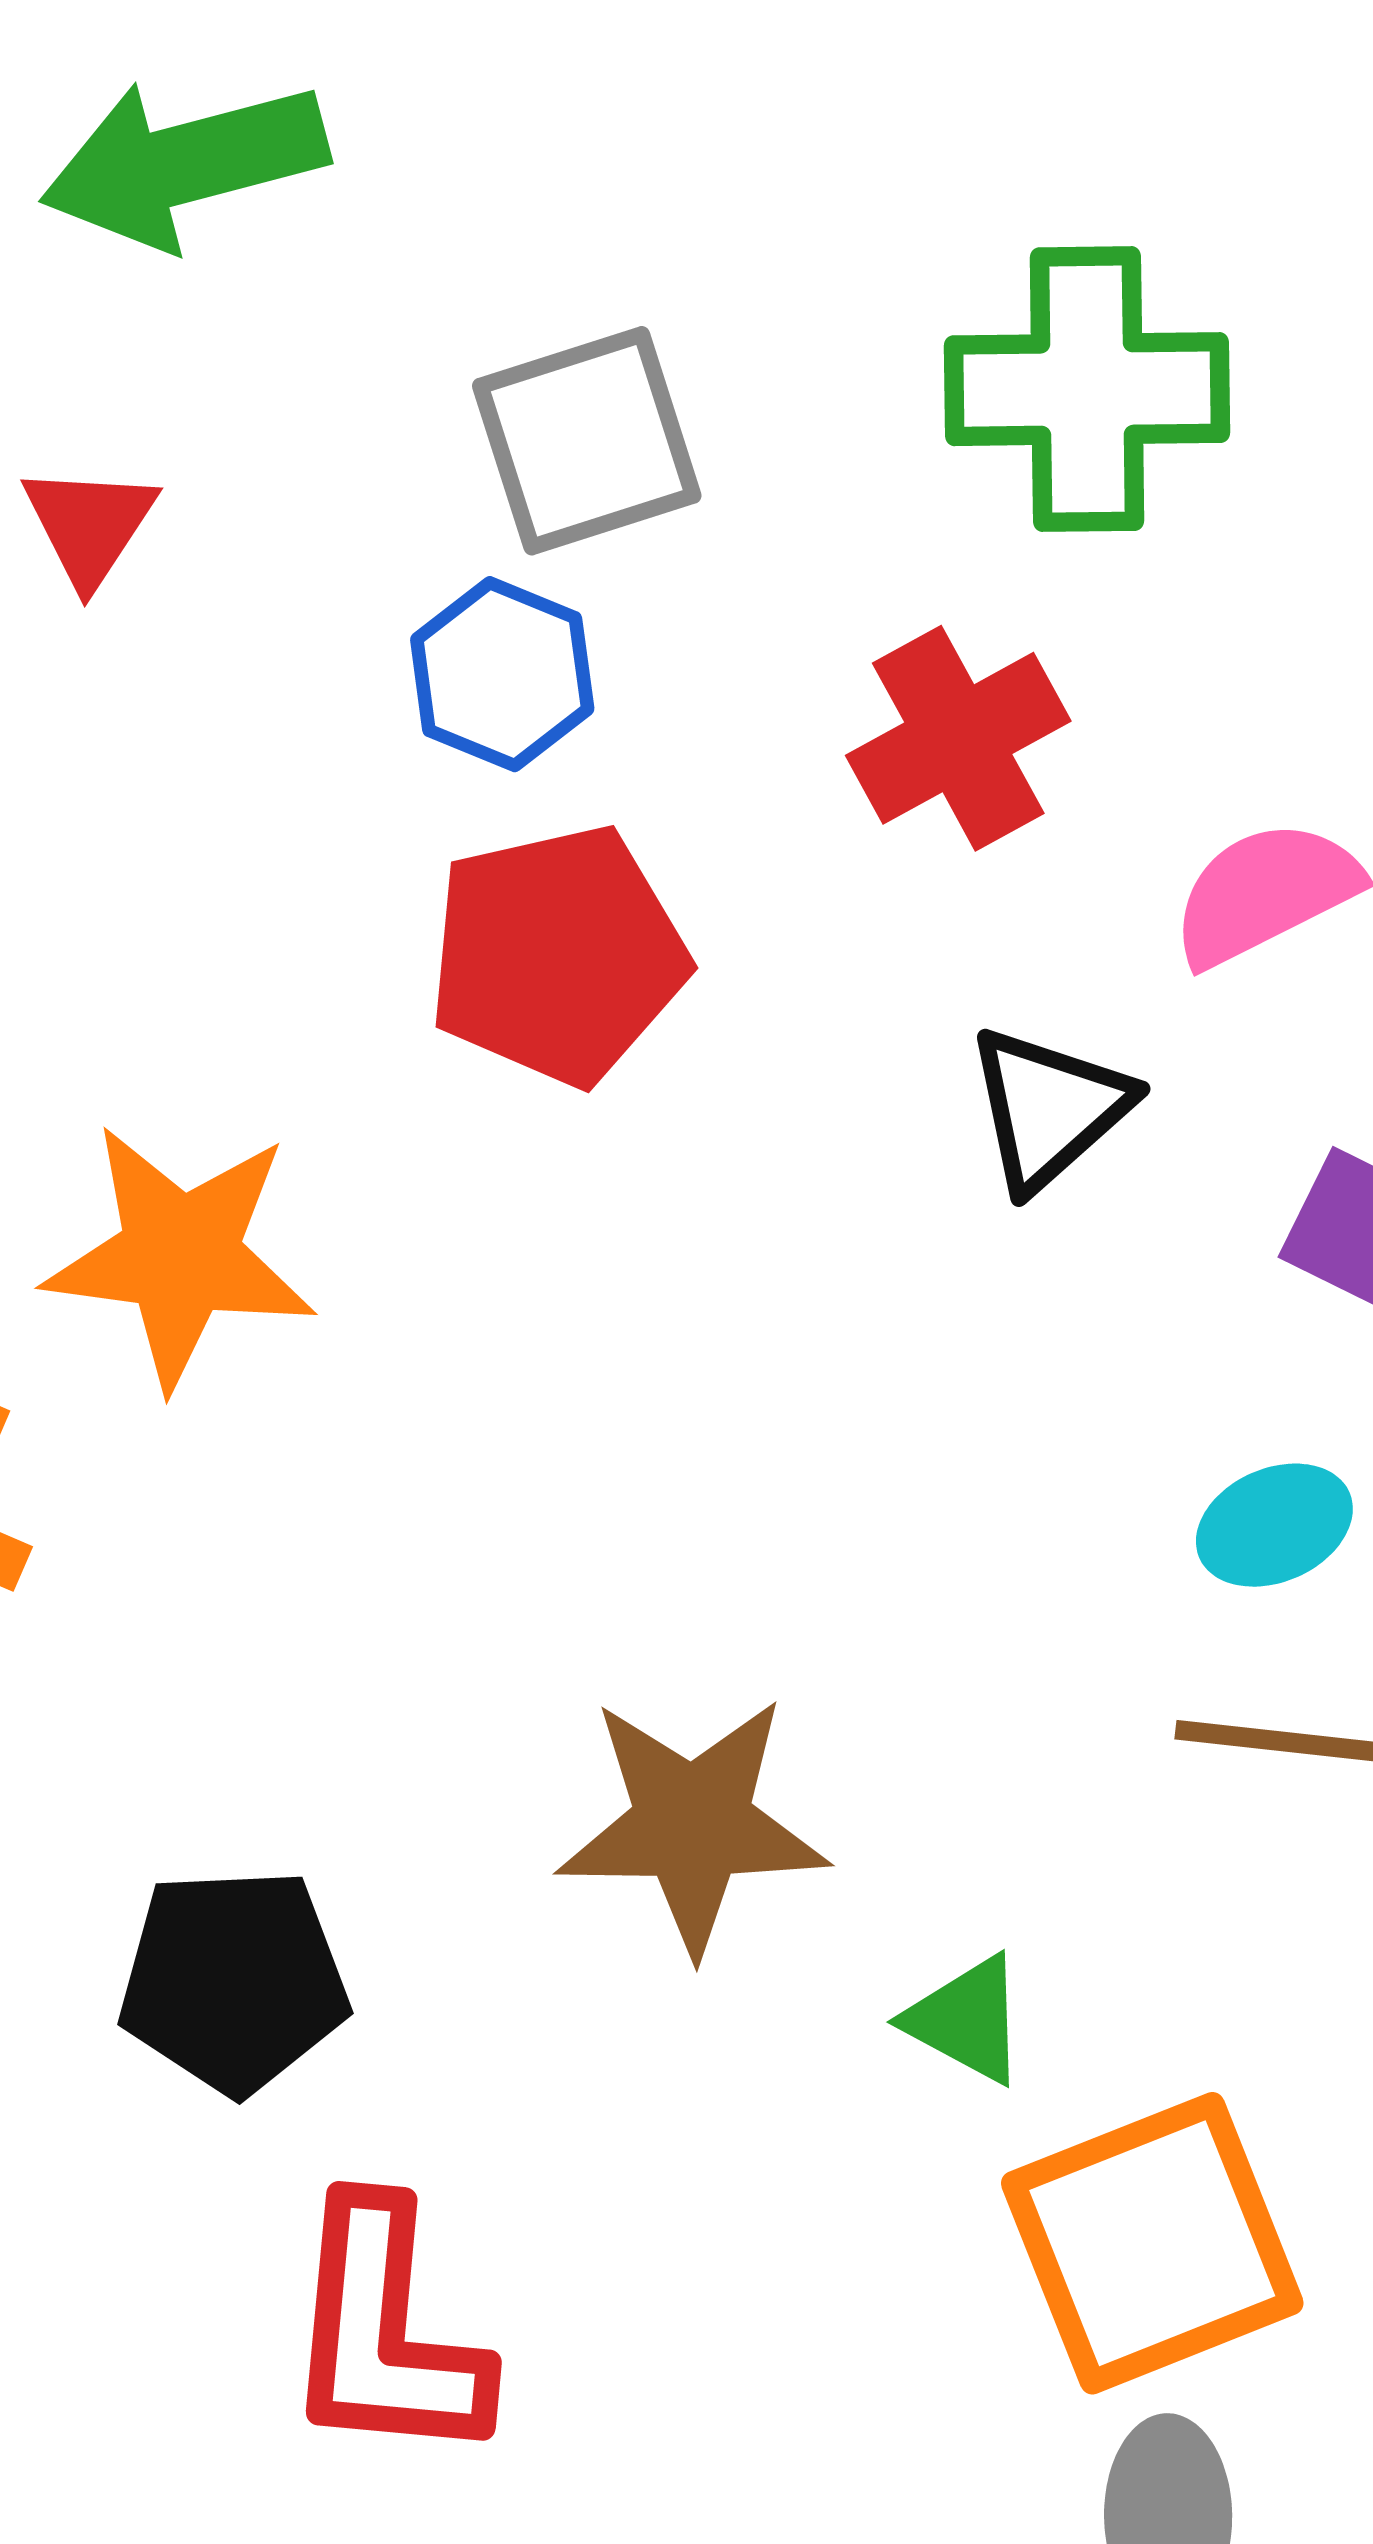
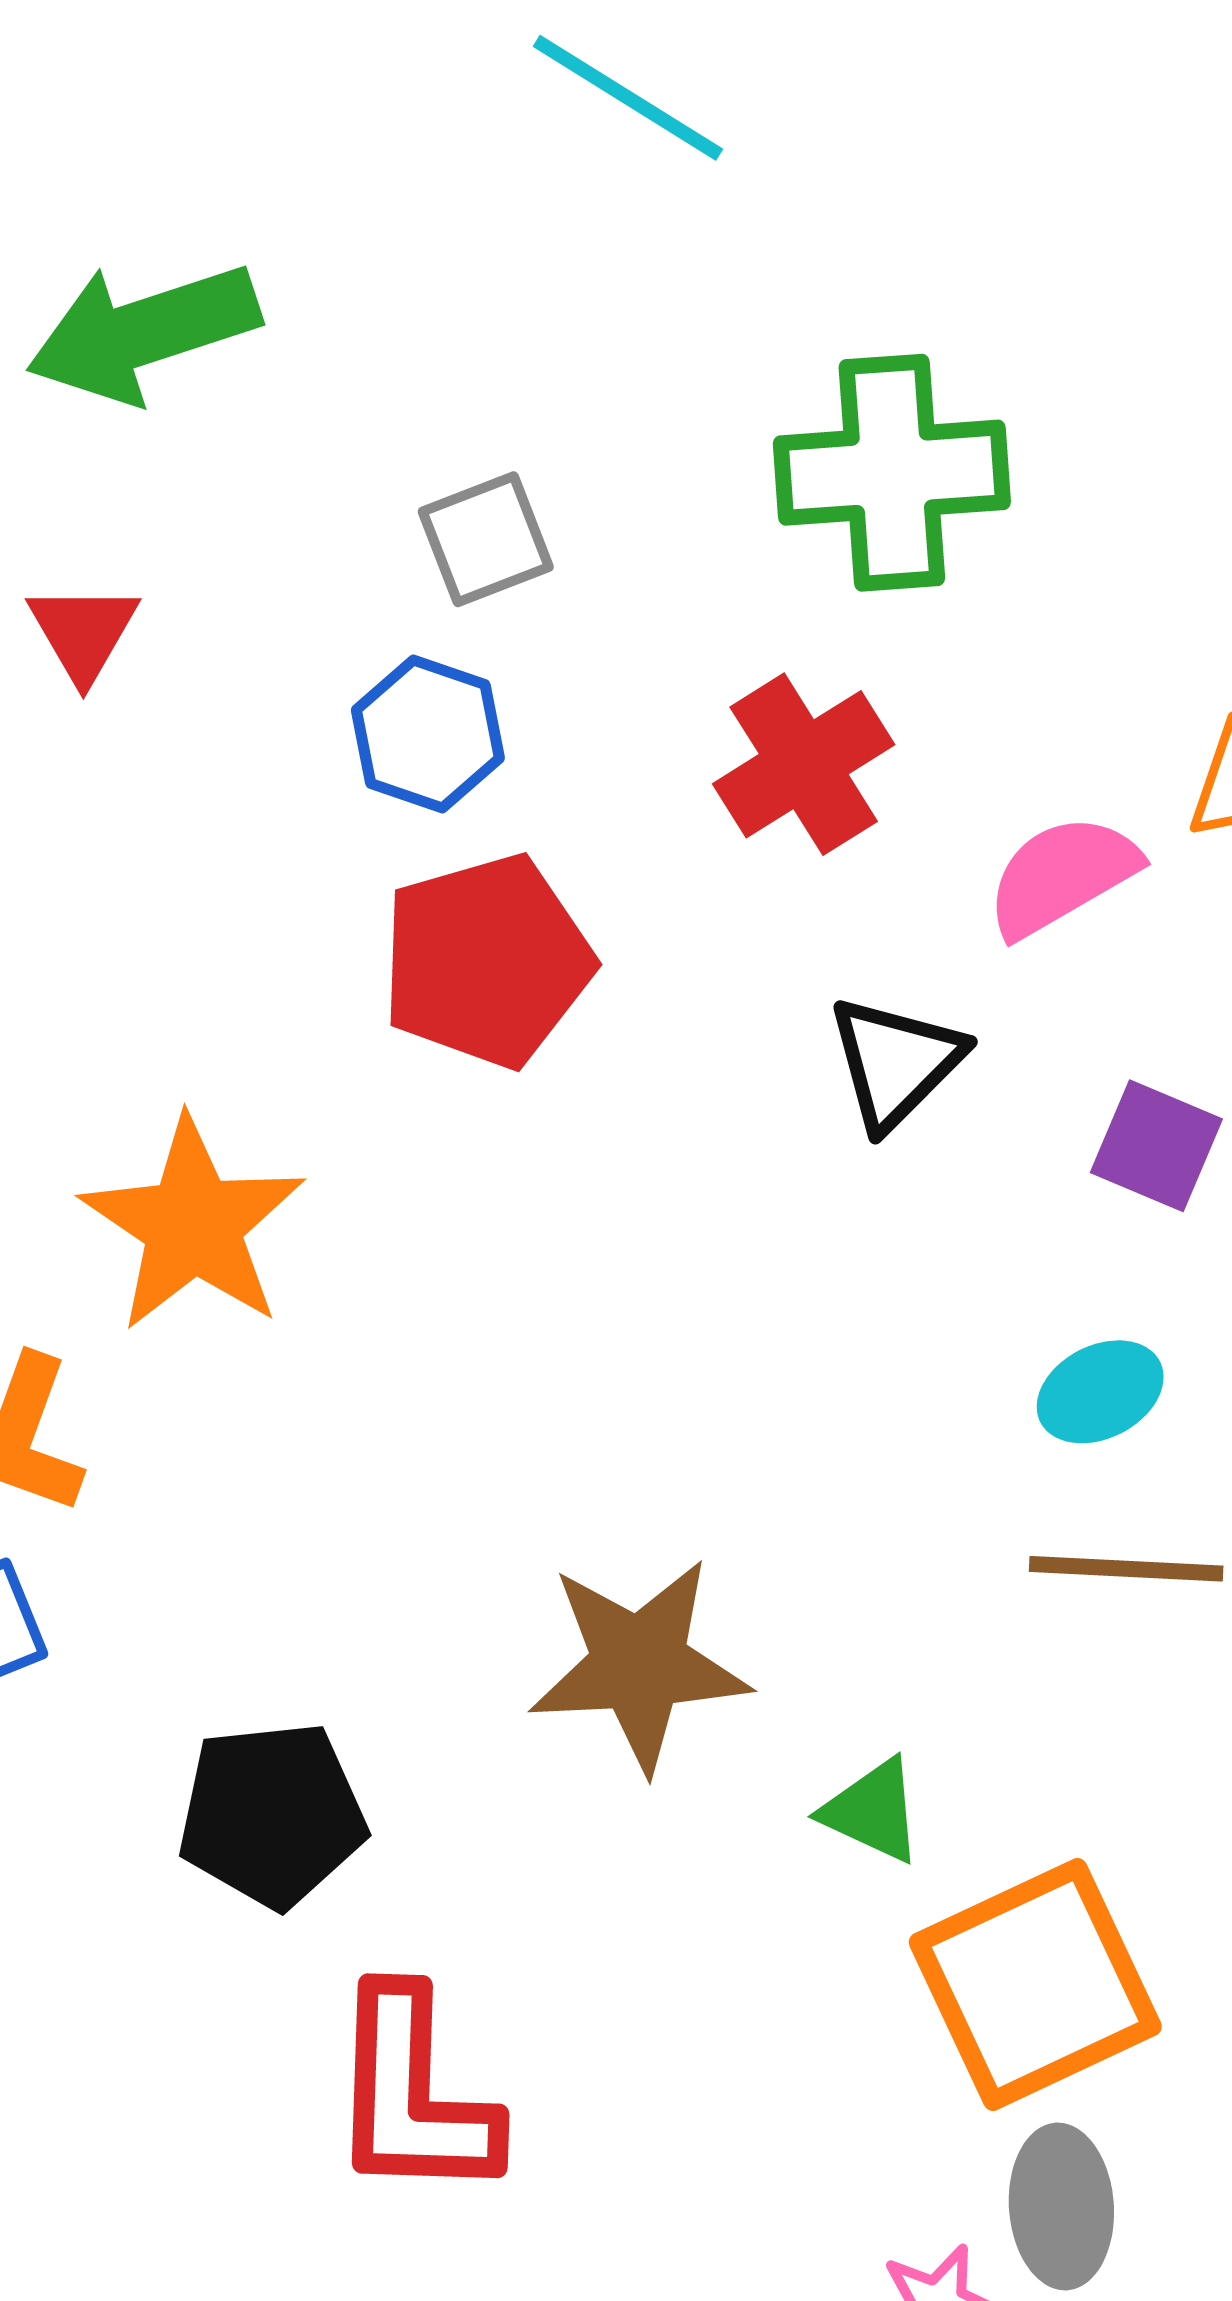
gray square: (587, 441) -> (486, 539), size x0.7
orange star: (180, 1256) -> (193, 1225), turned 30

